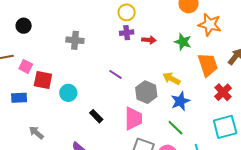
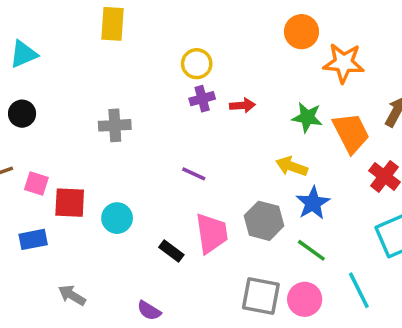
green star: (183, 42) -> (307, 117), moved
gray hexagon: (146, 92) -> (264, 221), moved
pink trapezoid: (133, 119) -> (212, 233), moved

